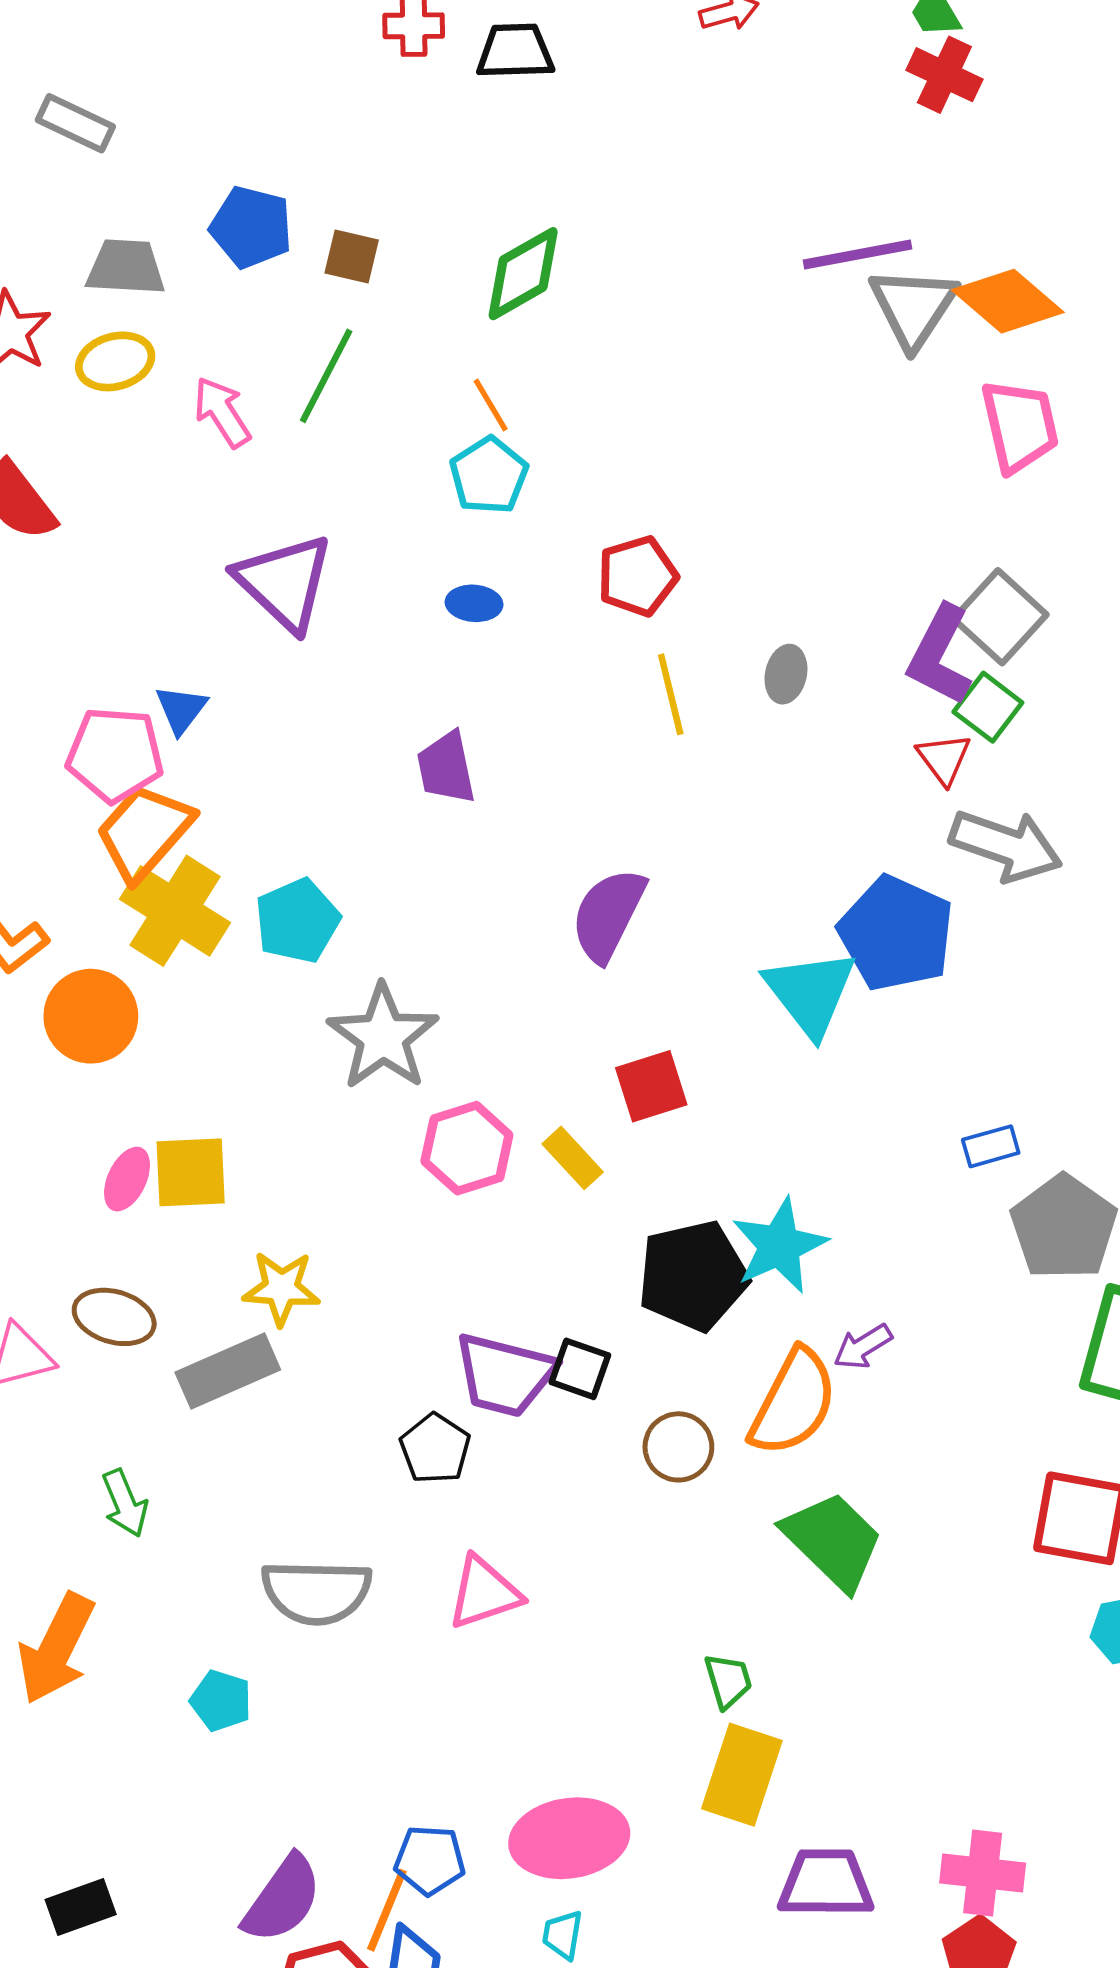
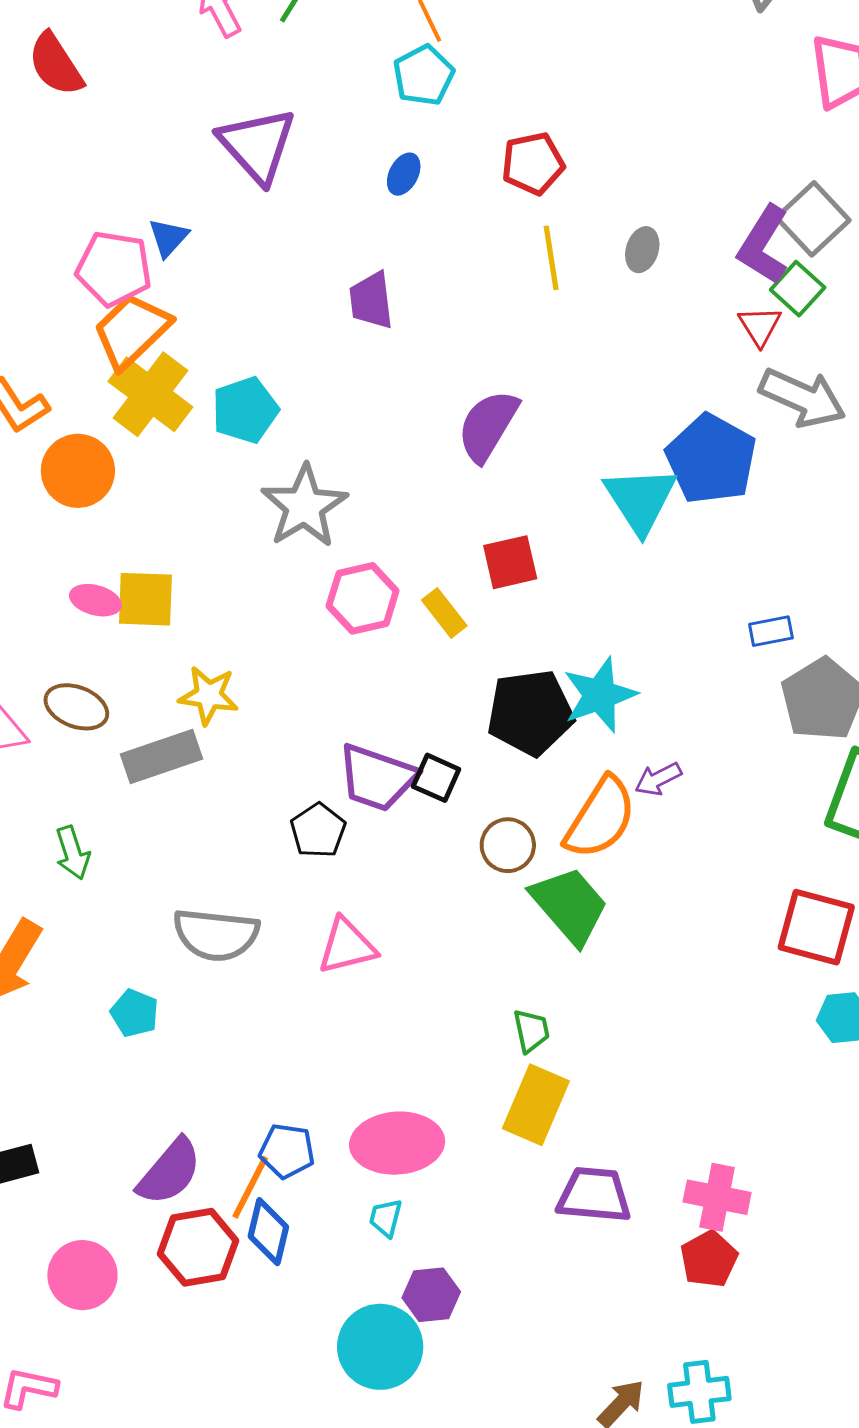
blue ellipse: (474, 603) -> (404, 174), turned -72
pink ellipse: (127, 1179) -> (95, 600), turned 75
green trapezoid: (833, 1541) -> (570, 905), moved

